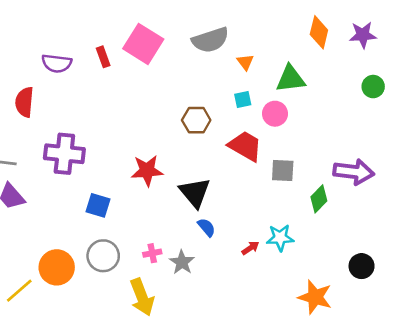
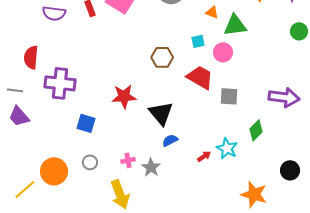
orange triangle: (245, 62) -> (212, 12), moved, turned -32
red semicircle: (24, 102) -> (31, 57), moved
green diamond: (319, 199) -> (256, 130), moved
blue semicircle: (207, 227) -> (170, 140), turned -77
cyan star: (280, 238) -> (227, 148), turned 30
gray circle: (103, 256) -> (90, 162), size x0.6

